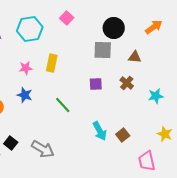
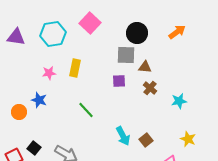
pink square: (67, 18) -> (90, 23), size x1.5
brown triangle: (135, 57) -> (145, 67), moved
purple square: (96, 84) -> (119, 81), moved
blue star: (25, 95) -> (39, 100), moved

